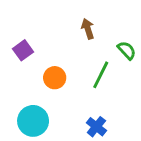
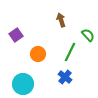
blue cross: (96, 127) -> (65, 77), moved

